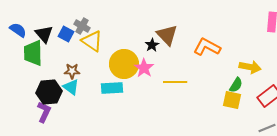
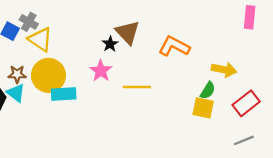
yellow circle: (124, 64) -> (48, 75), moved

